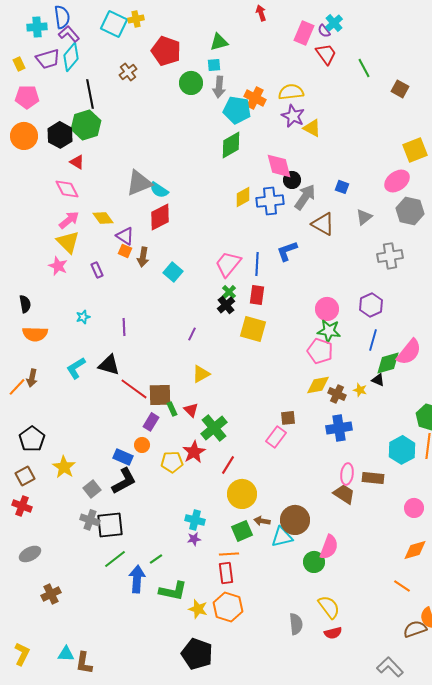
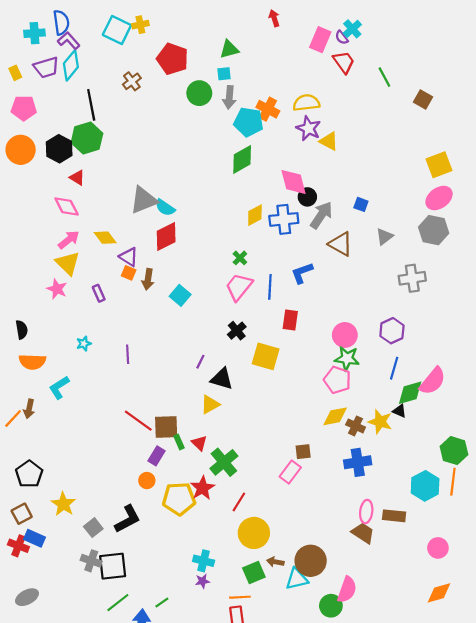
pink ellipse: (397, 181) -> (439, 198), moved
green cross: (229, 292) -> (240, 258), moved
red rectangle: (257, 295) -> (290, 320), moved
black triangle: (109, 365) -> (222, 379), moved
cyan L-shape: (76, 368) -> (59, 387), moved
yellow star: (360, 390) -> (380, 422), size x1.6
blue rectangle: (123, 457) -> (34, 538), moved
yellow pentagon: (172, 462) -> (179, 499), size x1.4

